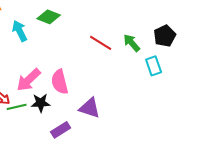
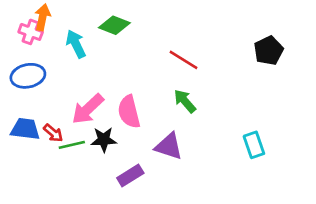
green arrow: (132, 43) -> (185, 101), moved
cyan rectangle: (154, 66) -> (254, 145), moved

